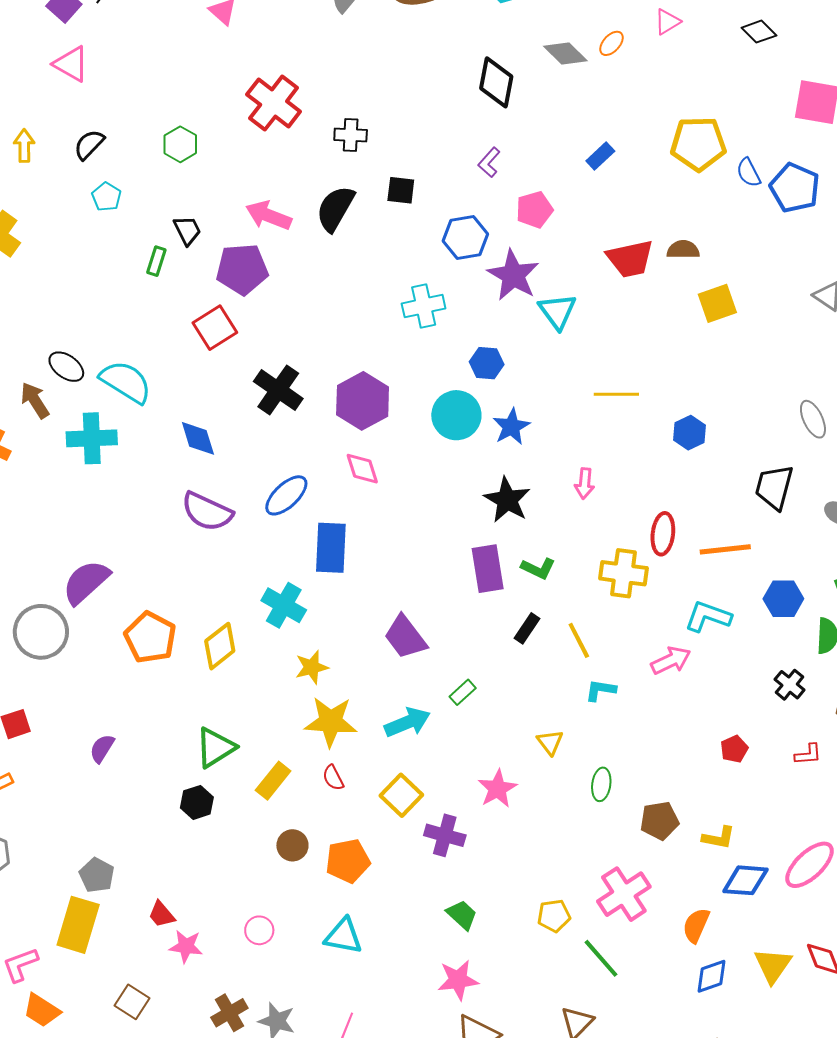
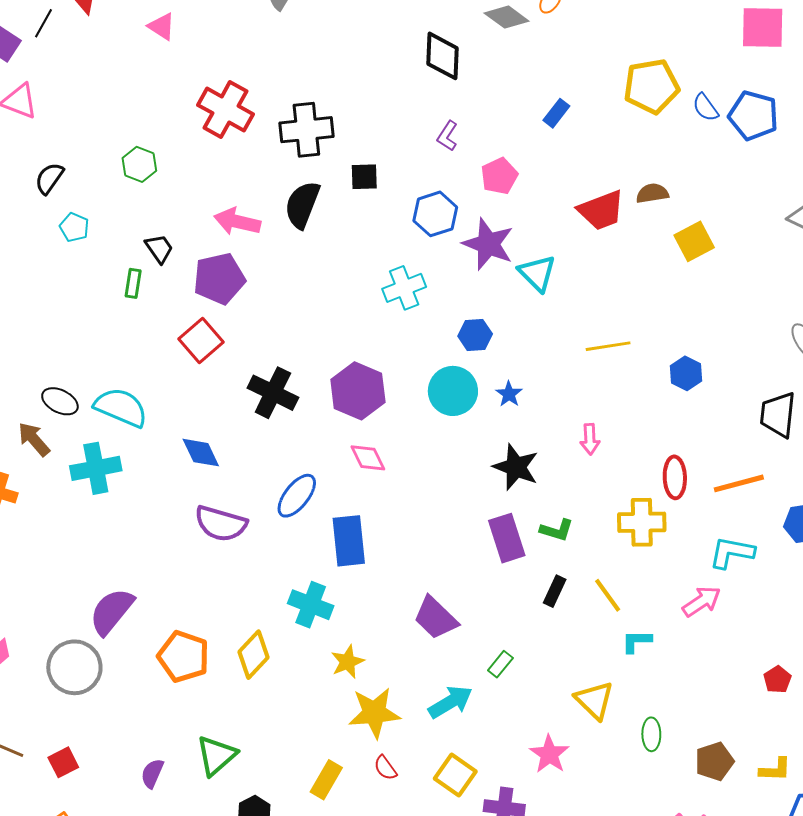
black cross: (351, 135) -> (306, 130), size x1.6
blue star: (511, 427) -> (509, 394), size x0.7
yellow triangle: (550, 742) -> (594, 700), size x1.5
green triangle: (215, 748) -> (216, 756), moved

